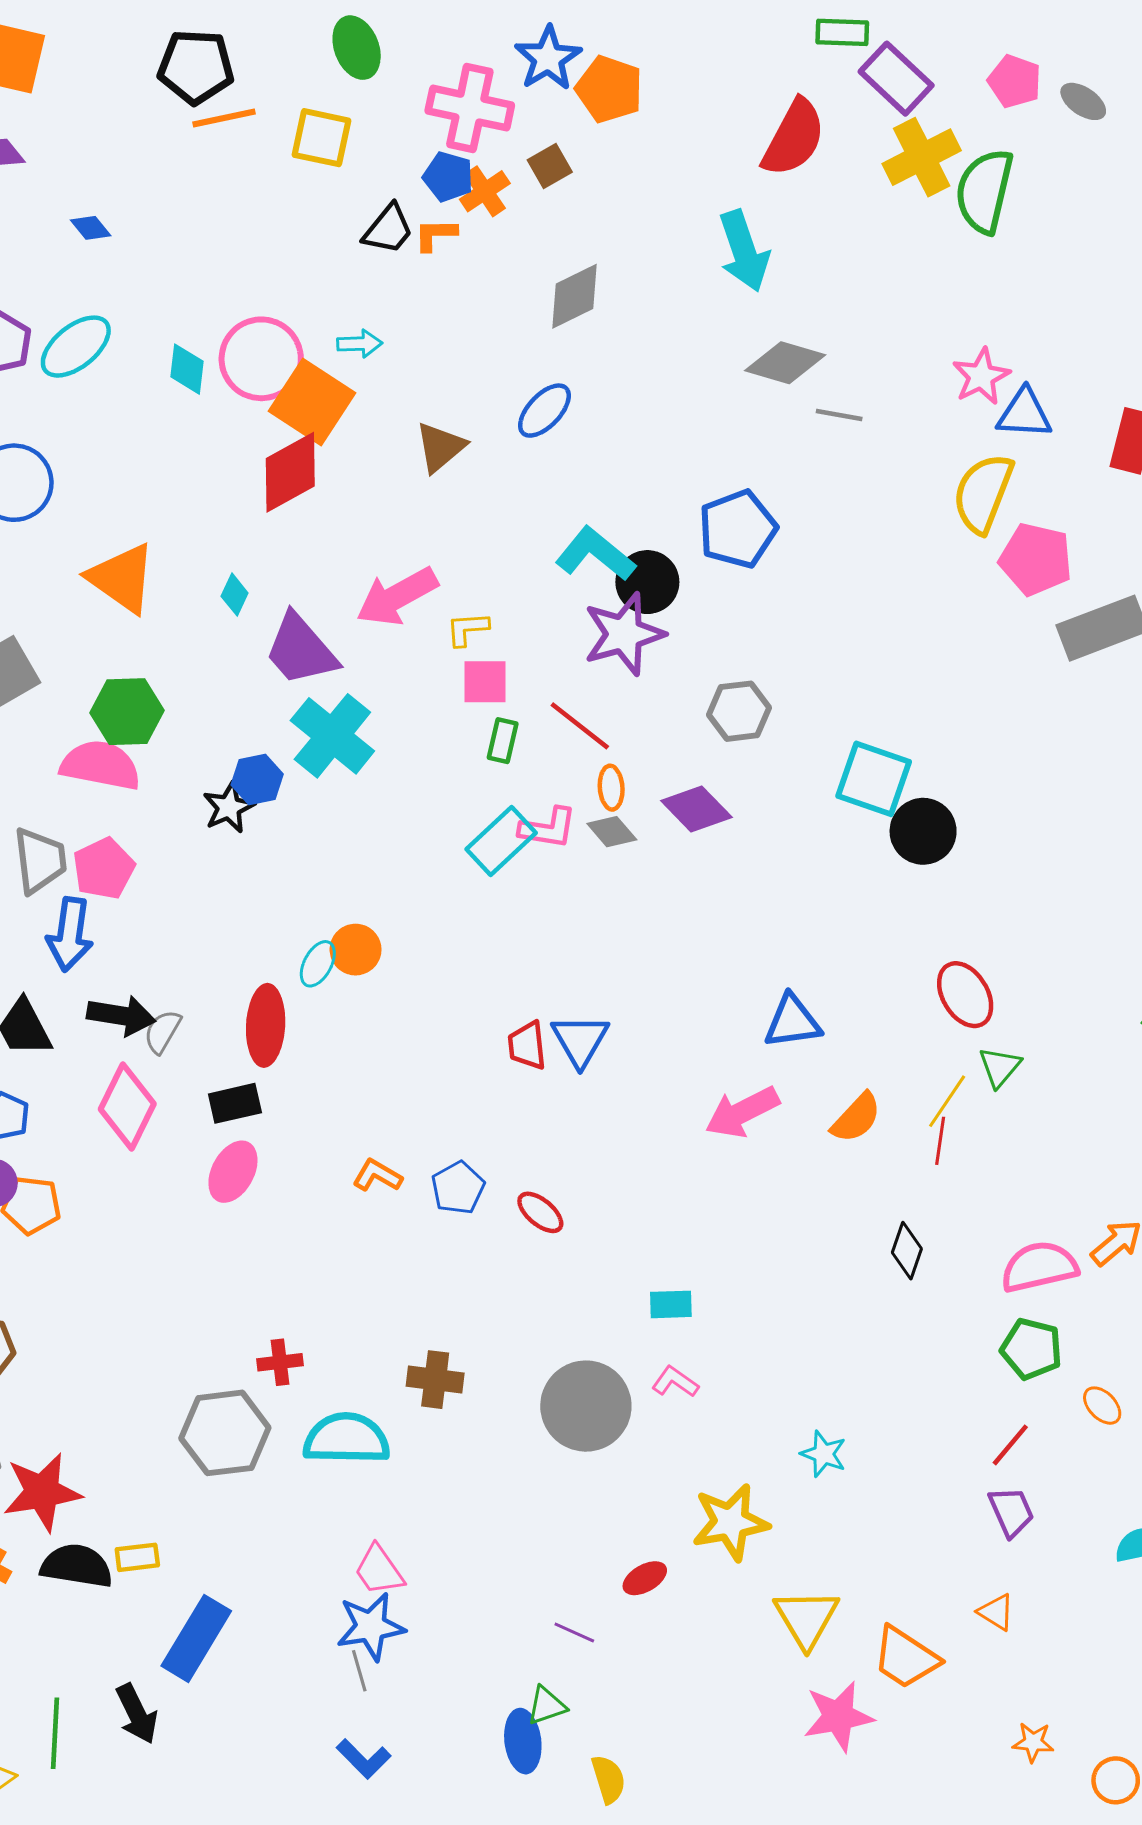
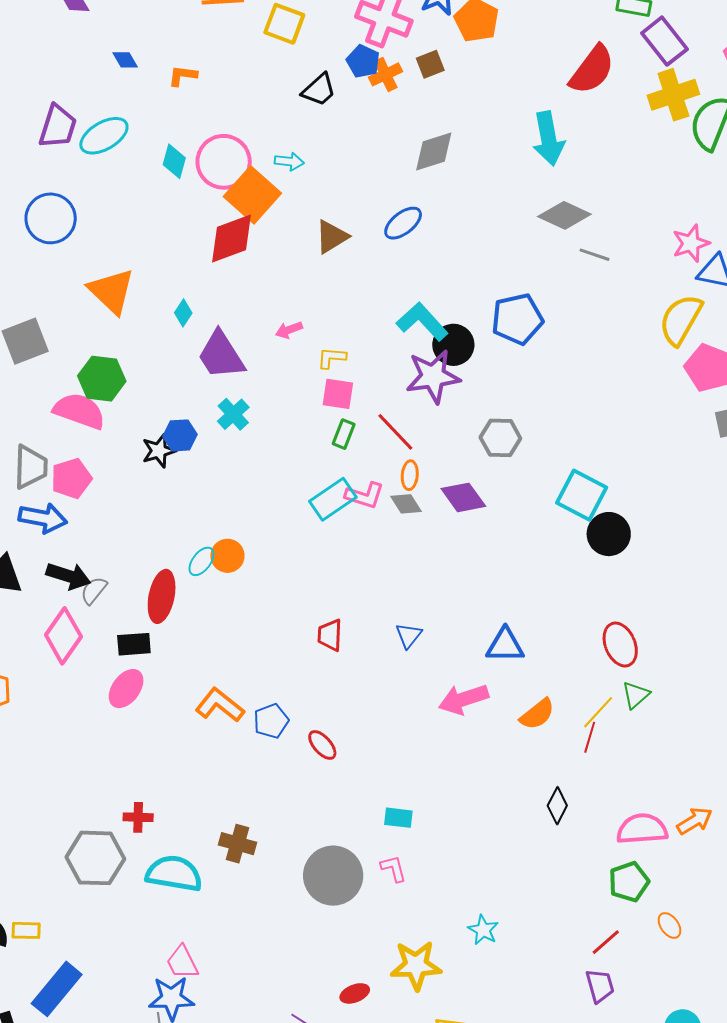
orange L-shape: (435, 235) -> (183, 76), moved
pink arrow: (397, 597) -> (289, 330), size x0.5
cyan cross: (332, 736) -> (233, 414), size x0.6
blue arrow: (70, 934) -> (43, 518), turned -96
blue triangle: (580, 1040) -> (409, 635), moved, size x0.7
orange L-shape: (377, 1175) -> (220, 705), size x1.5
green pentagon: (1031, 1349) -> (629, 882), turned 30
pink L-shape: (675, 1382) -> (394, 868), turned 32

